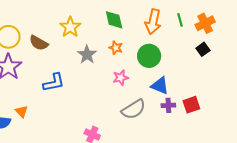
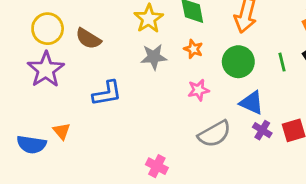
green line: (180, 20) -> (282, 62), moved
yellow star: (70, 27) -> (149, 19), moved
gray star: (87, 55) -> (154, 57), turned 30
purple cross: (168, 105) -> (262, 130), turned 32

